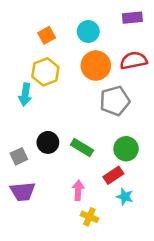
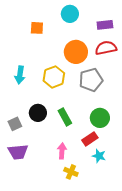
purple rectangle: (132, 18) -> (105, 25), moved
cyan circle: (88, 32) -> (70, 14), moved
orange square: (47, 35) -> (37, 28), turned 32
yellow hexagon: (45, 72) -> (54, 77), moved
green rectangle: (82, 147) -> (65, 117), turned 30

